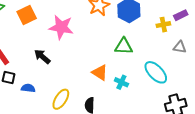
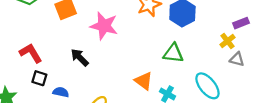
yellow cross: (163, 25) -> (228, 41), moved, turned -32

